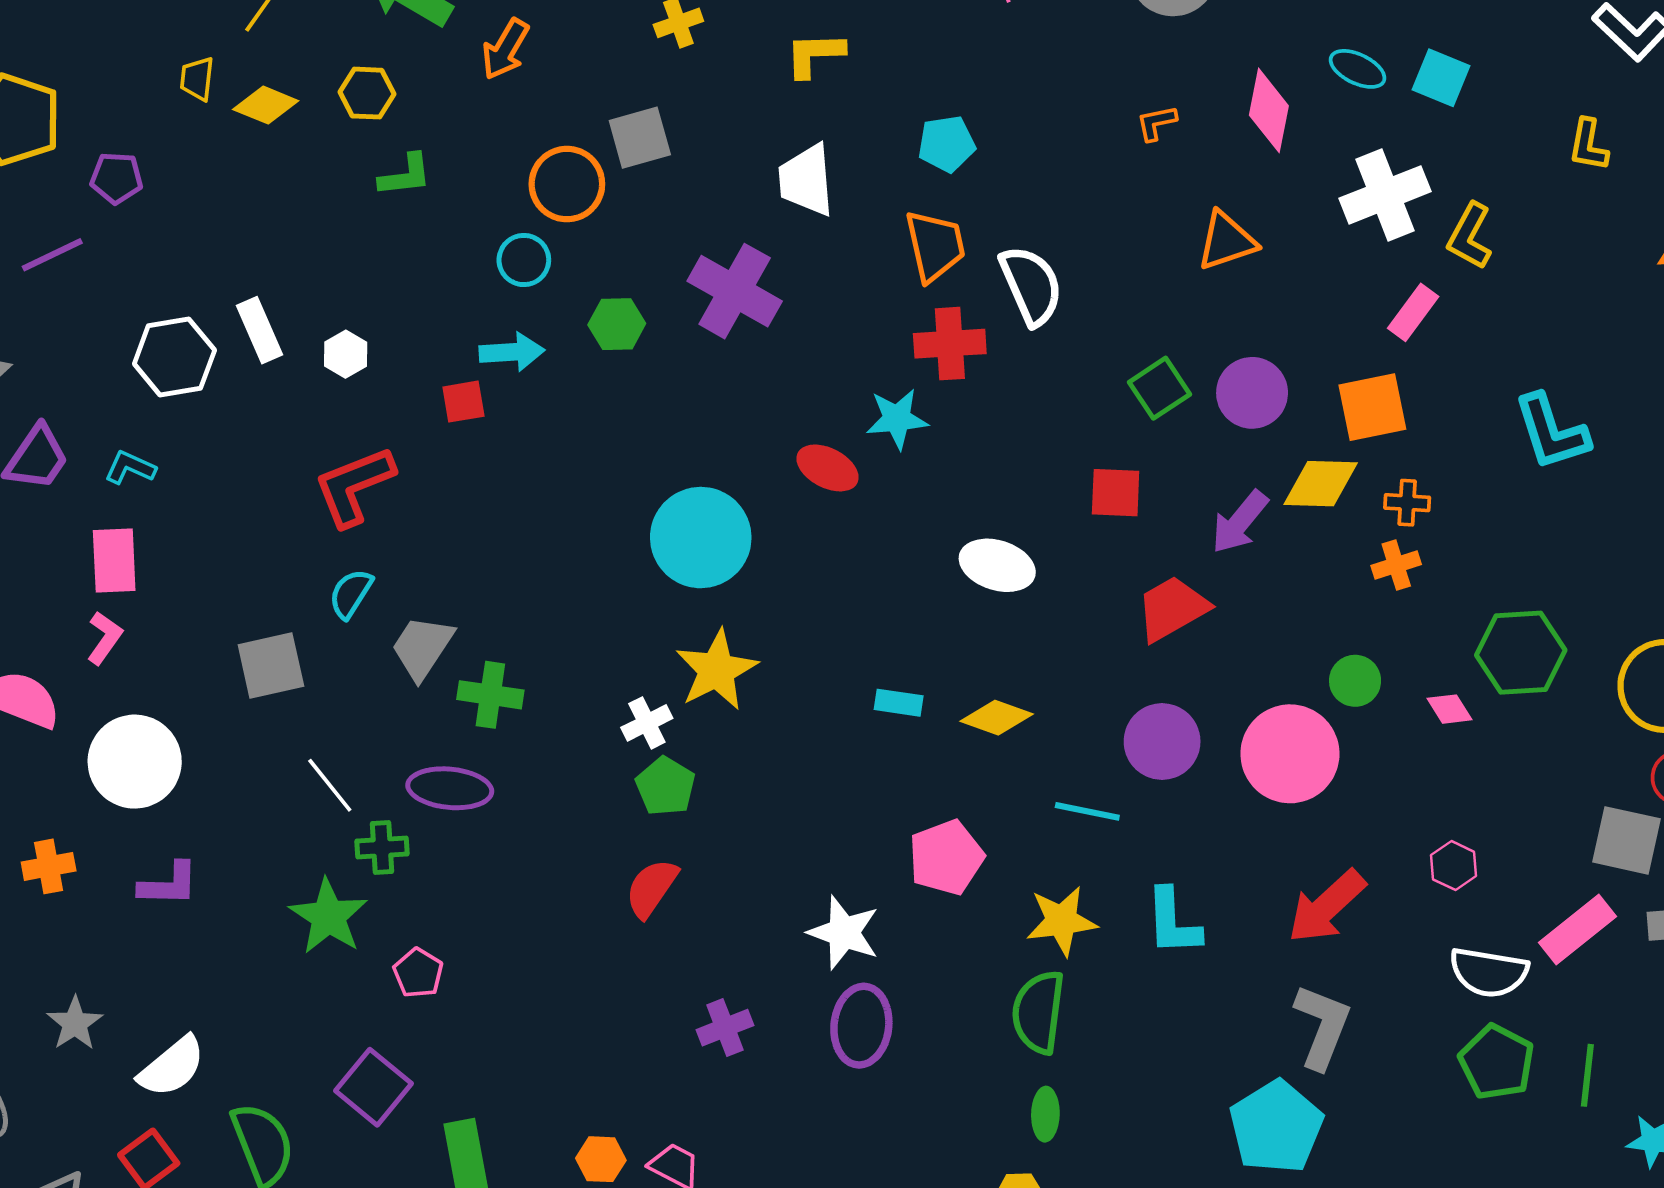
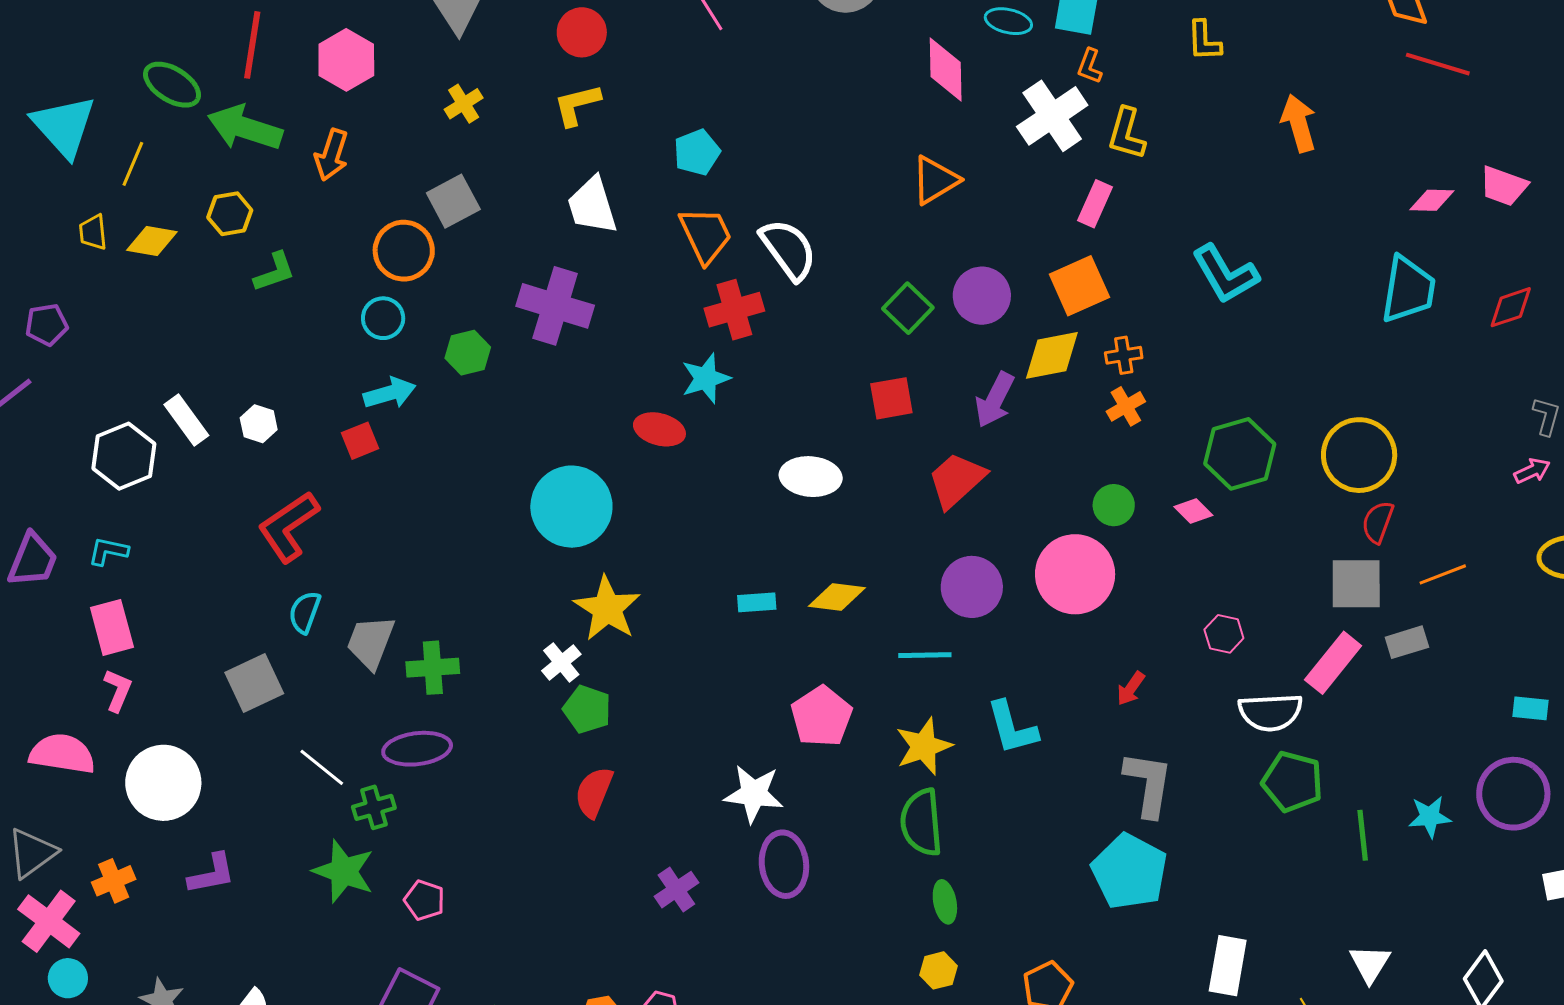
orange L-shape: (1156, 123) -> (1090, 66), moved, turned -45
red arrow: (1327, 907) -> (1131, 689), size x0.5
green line: (1587, 1075) -> (1363, 835), moved

